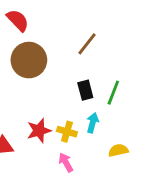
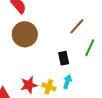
brown line: (87, 44) -> (77, 26), moved
green line: (113, 93) -> (90, 48), moved

